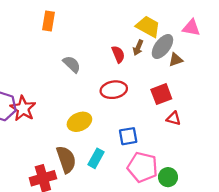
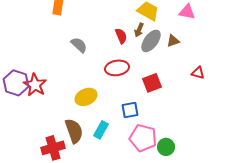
gray ellipse: (162, 46) -> (151, 41), moved
red square: (161, 94) -> (152, 83), moved
red triangle: (174, 118) -> (198, 73), moved

